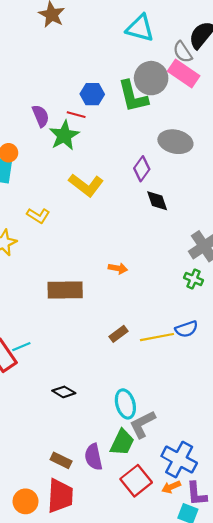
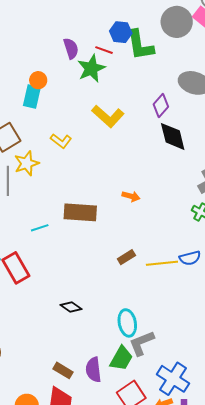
green L-shape: (133, 96) -> (140, 45), moved
black diamond: (157, 201) -> (173, 136), size x1.4
cyan line: (21, 347) -> (40, 228), moved

